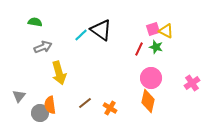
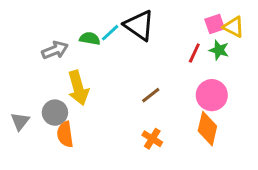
green semicircle: (35, 22) -> (90, 38), moved
brown line: (85, 103) -> (151, 95), moved
gray circle: (40, 113) -> (55, 113), moved

